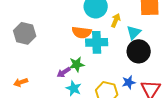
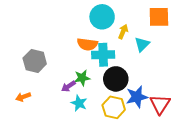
gray hexagon: (25, 33) -> (35, 61), moved
black circle: (139, 51) -> (116, 79), moved
blue star: (129, 82) -> (137, 97), size x1.5

